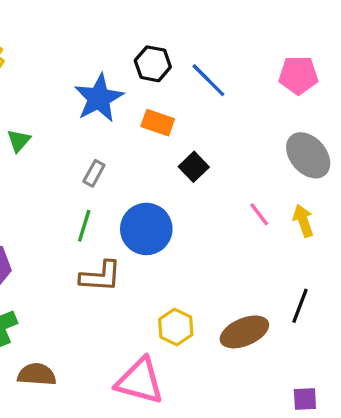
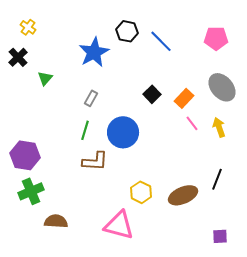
orange rectangle: (158, 123) -> (184, 98), moved, turned -66

